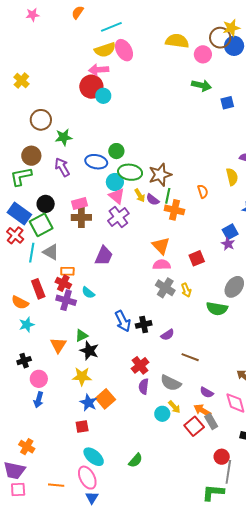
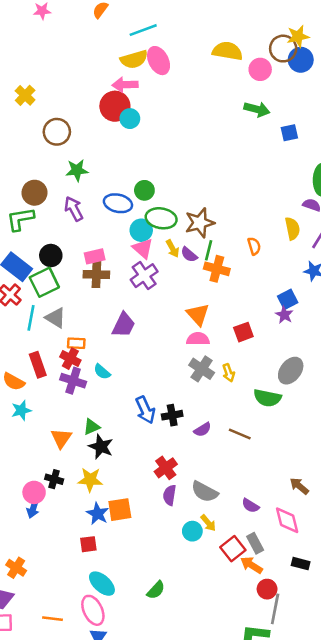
brown circle: (41, 120) -> (57, 132), moved
brown line: (190, 357) -> (240, 434), moved
black cross: (24, 361) -> (54, 479), moved, turned 32
pink circle: (39, 379) -> (34, 492), moved
orange square: (105, 399) -> (120, 510), turned 30
orange arrow: (202, 410) -> (251, 565), moved

